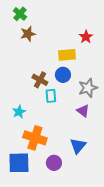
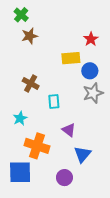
blue circle: (63, 75) -> (90, 71), moved
brown cross: (40, 80) -> (31, 83), moved
purple triangle: (83, 111) -> (69, 130), moved
purple circle: (54, 163) -> (64, 178), moved

